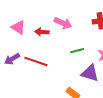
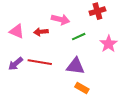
green line: (77, 51) -> (79, 37), moved
purple triangle: (90, 73) -> (75, 66), moved

